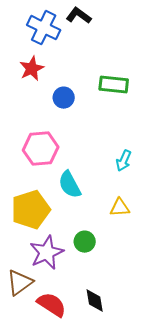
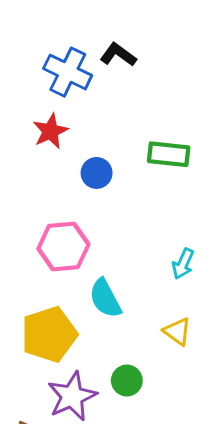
yellow triangle: (120, 208) -> (177, 331), turned 40

